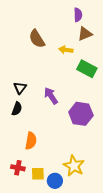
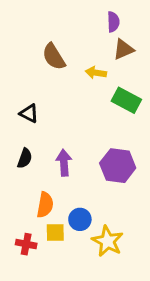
black triangle: (20, 88) -> (29, 113), moved, turned -40
purple arrow: (51, 96) -> (64, 163), moved, turned 30
yellow square: (38, 174) -> (55, 232), moved
blue circle: (55, 181) -> (80, 219), moved

